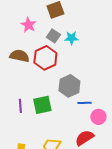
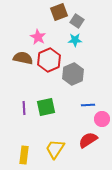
pink star: (28, 25) -> (38, 37), moved
gray square: (53, 36) -> (77, 21), moved
gray hexagon: (69, 86) -> (73, 74), moved

